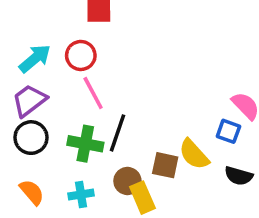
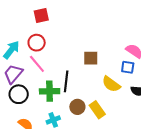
pink line: (93, 93) -> (37, 64), moved
brown square: (165, 165) -> (91, 58), moved
yellow rectangle: (142, 198) -> (97, 110), moved

